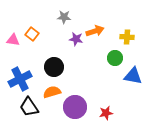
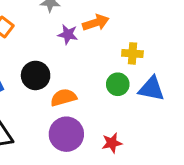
yellow cross: (127, 37) -> (132, 53), moved
green circle: (115, 58) -> (118, 84), moved
orange semicircle: (52, 92) -> (63, 97), moved

